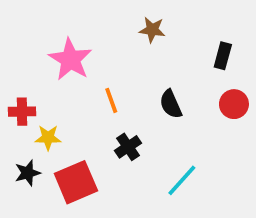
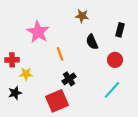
black semicircle: (171, 104) -> (92, 42), moved
red circle: (234, 104) -> (115, 60), moved
cyan line: (182, 180) -> (112, 90), moved
red square: (76, 182) -> (57, 101), moved

